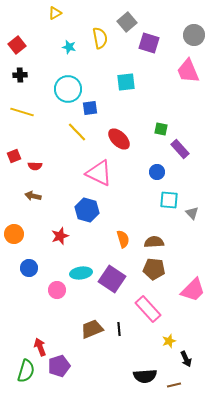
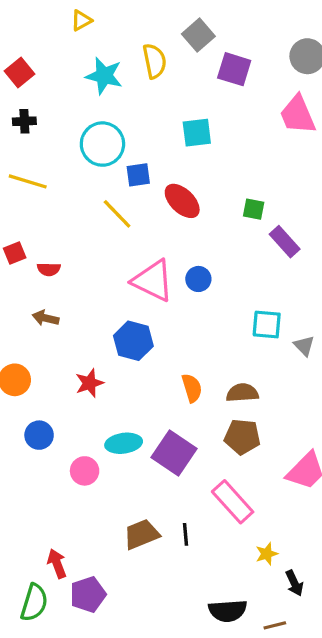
cyan star: (69, 47) -> (104, 76), size x1.6
red ellipse: (119, 139) -> (182, 201), moved
blue circle: (157, 172) -> (198, 279), moved

